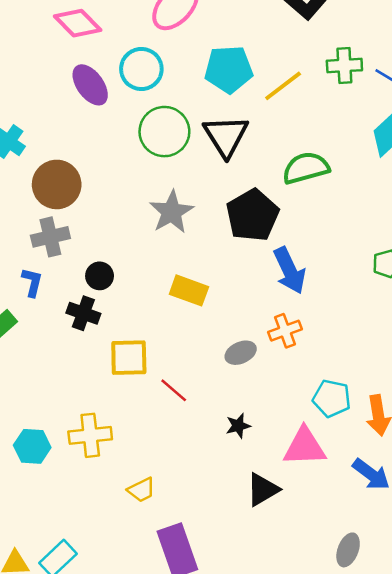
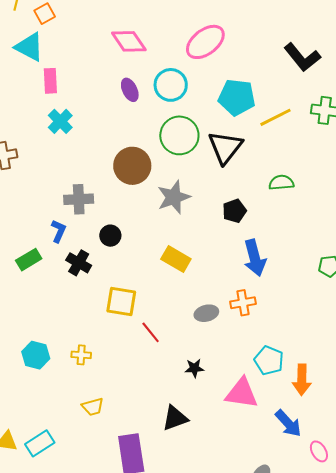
purple ellipse: (90, 85) -> (130, 90), size x0.7
green semicircle: (306, 168) -> (281, 183), size x0.7
brown circle: (57, 184) -> (132, 166), moved
black pentagon: (252, 215) -> (234, 211), size x0.6
black cross: (83, 313) -> (79, 263), moved
yellow cross: (90, 435) -> (81, 355), size x0.6
yellow trapezoid: (141, 490) -> (93, 407), moved
black triangle: (263, 490) -> (175, 418), moved

